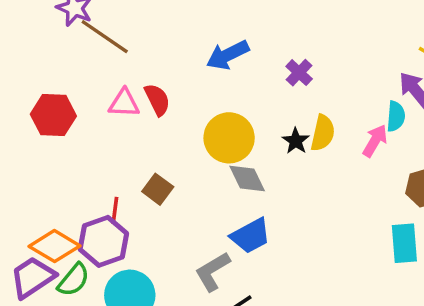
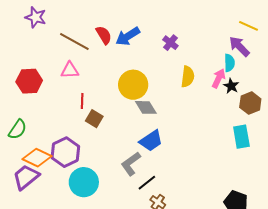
brown line: (105, 37) -> (74, 41), moved
red semicircle: (157, 100) -> (104, 35), moved
black star: (296, 141) -> (231, 86), moved
red line: (115, 210) -> (82, 101), moved
green semicircle: (74, 280) -> (18, 130), moved

